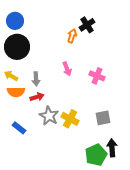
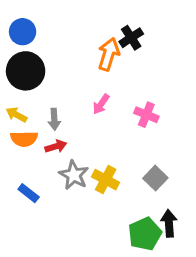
orange arrow: (72, 36) -> (109, 54), size x1.5
pink arrow: (67, 69) -> (101, 104), turned 56
gray square: (103, 118) -> (155, 178), turned -35

